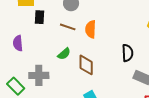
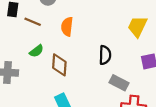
brown line: (68, 27) -> (33, 22), moved

